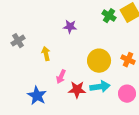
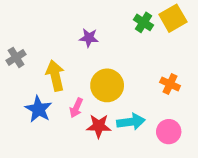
yellow arrow: (46, 54) -> (55, 76), size x1.5
yellow circle: (99, 61) -> (107, 85), moved
blue star: (37, 96) -> (38, 109), moved

